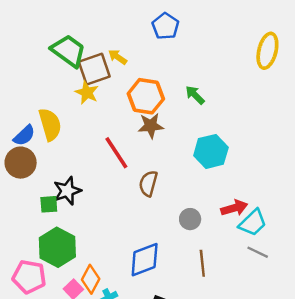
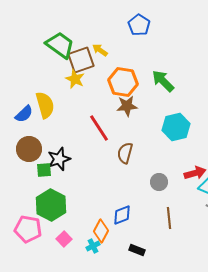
green arrow: (195, 95) -> (163, 81), size x1.4
brown circle: (21, 163) -> (29, 149), moved
blue diamond: (145, 260) -> (122, 215), size x0.7
orange diamond: (91, 279) -> (101, 231), moved

